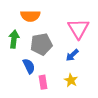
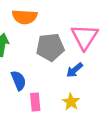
gray pentagon: (41, 44) -> (50, 47), moved

